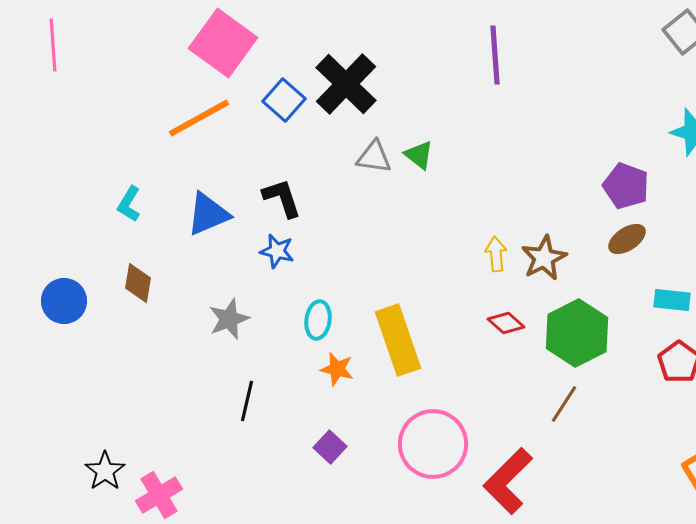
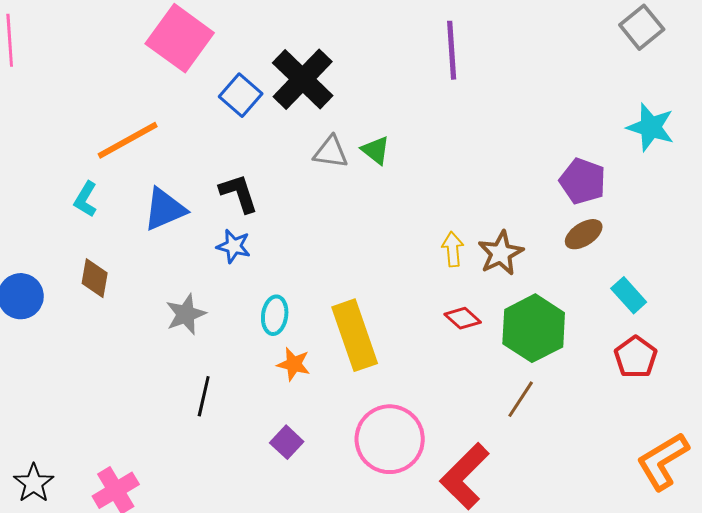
orange line: (199, 118) -> (128, 140), moved
cyan rectangle: (672, 300) -> (629, 295), turned 42
black star: (105, 471) -> (34, 483), moved

